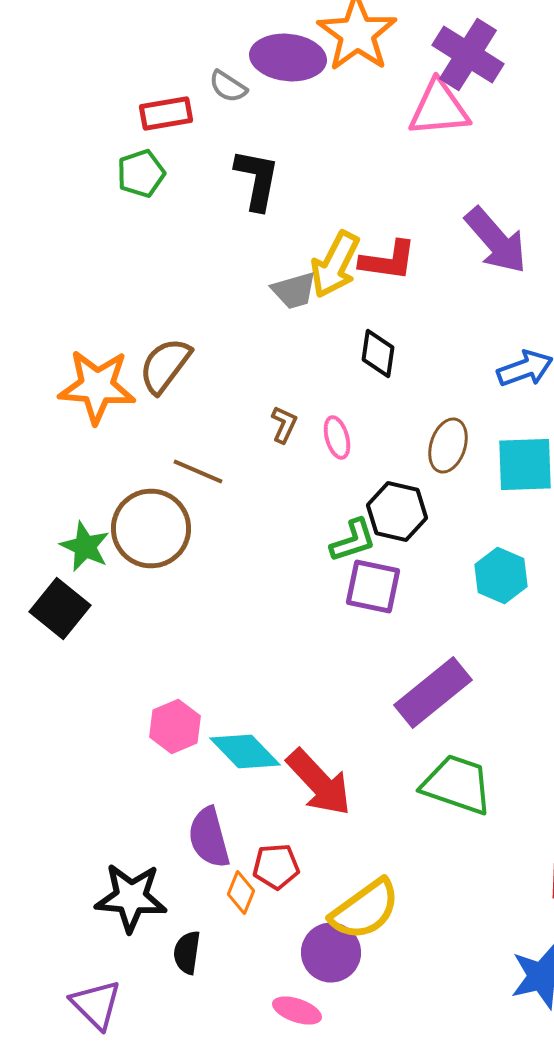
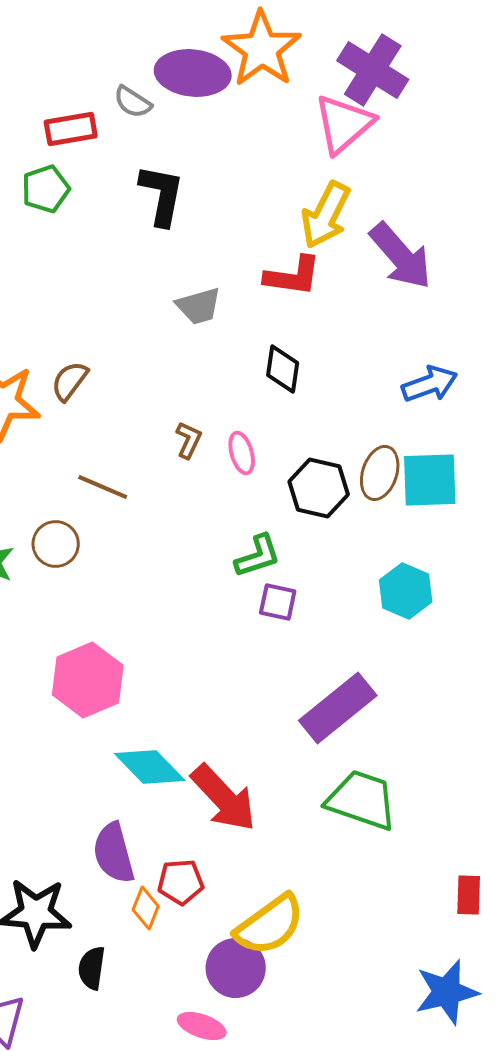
pink triangle: (439, 108) -> (344, 124), turned -36
yellow arrow: (335, 264) -> (326, 215), moved
brown semicircle: (165, 366) -> (70, 381), size x0.7
brown ellipse: (448, 446) -> (380, 473), moved
black hexagon: (397, 512) -> (319, 488), moved
brown circle: (151, 528) -> (56, 544), size x0.6
purple square: (373, 586) -> (278, 602), size x0.7
pink hexagon: (175, 726) -> (88, 680), moved, size x1.4

